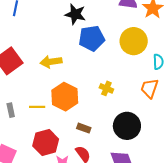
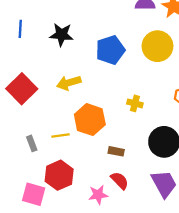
black star: (75, 14) -> (61, 35), moved
red hexagon: (46, 143) -> (59, 175), moved

